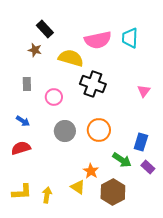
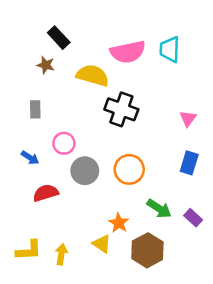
pink circle: (54, 97) -> (64, 143), moved
blue rectangle: (141, 142) -> (189, 163), moved
red semicircle: (21, 148) -> (46, 193), moved

